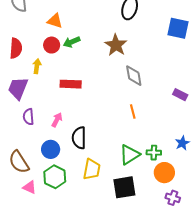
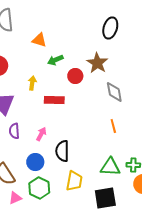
red circle: (52, 45) -> (75, 76), moved
yellow arrow: (37, 66) -> (32, 83), moved
green triangle: (130, 155) -> (110, 167), turned 35
pink triangle: (30, 187) -> (15, 198), turned -48

